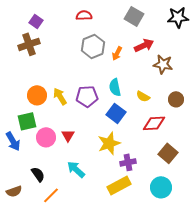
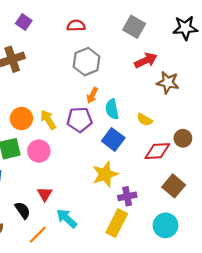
purple square: (36, 21) -> (24, 22), moved
orange arrow: (117, 53) -> (92, 95), moved
brown circle: (176, 99) -> (183, 138), moved
red triangle: (68, 135) -> (45, 194), moved
pink circle: (46, 137) -> (39, 151), moved
cyan arrow: (76, 169) -> (67, 218), moved
yellow rectangle: (119, 185) -> (117, 223), turned -35

